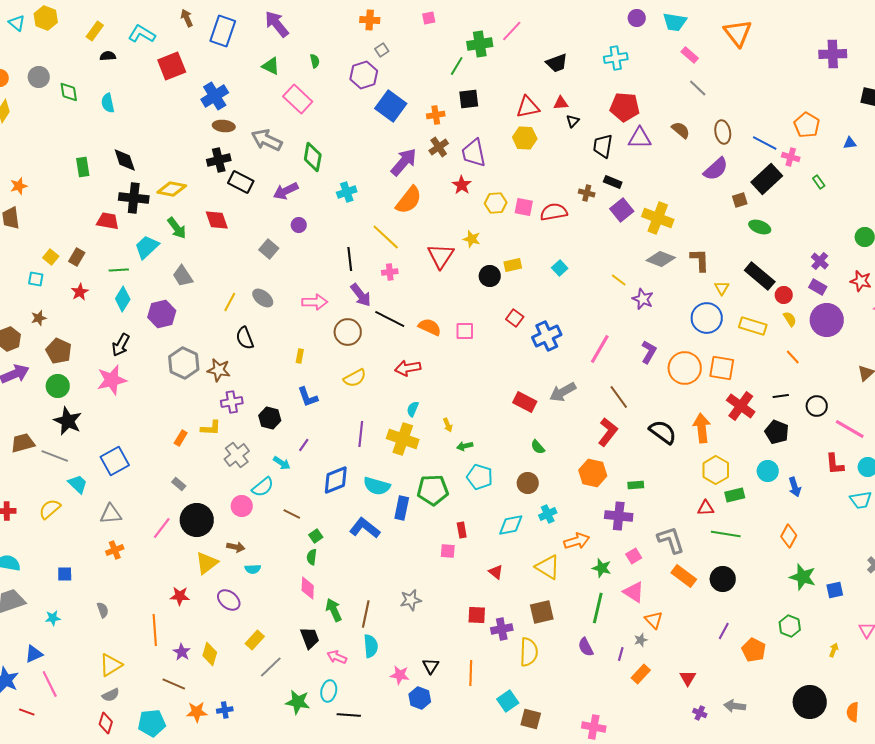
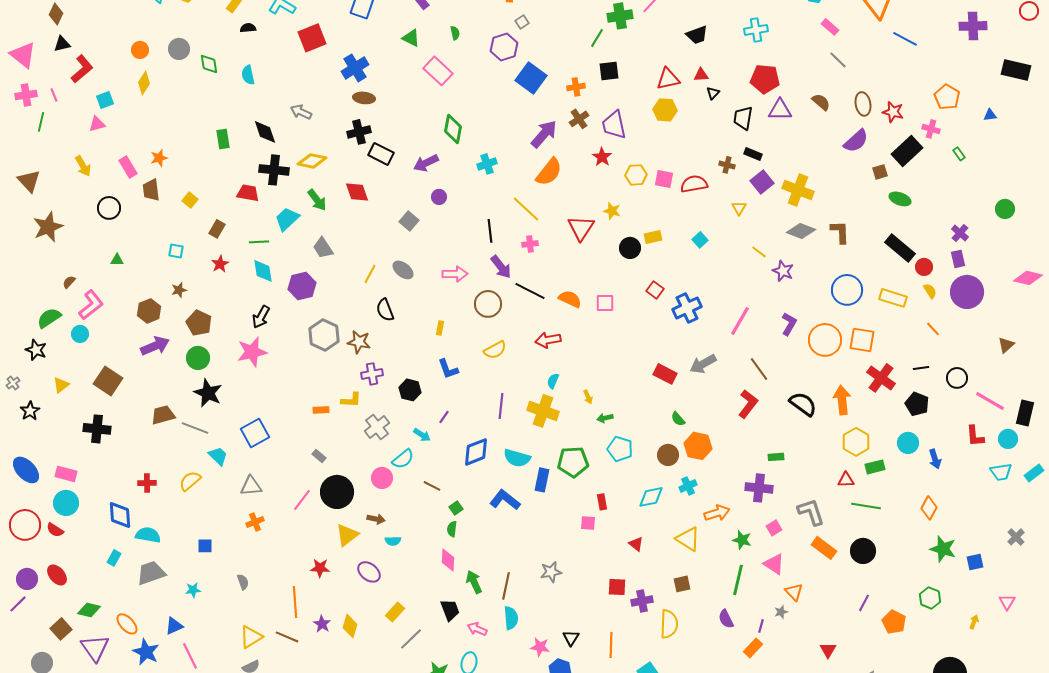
gray arrow: (267, 140) -> (301, 112), moved, size x0.7
blue line: (765, 143) -> (905, 39), moved
yellow square: (51, 257) -> (190, 200), moved
red star: (861, 281) -> (893, 112), moved
purple rectangle: (818, 287) -> (958, 259), turned 48
yellow triangle: (722, 288) -> (739, 208), moved
cyan diamond: (123, 299) -> (263, 271), turned -40
orange rectangle: (181, 438) -> (321, 410), turned 56
orange hexagon: (593, 473) -> (698, 446), moved
brown square: (542, 612) -> (682, 584), size x0.7
orange rectangle: (641, 674) -> (753, 648), moved
brown line: (174, 684) -> (287, 637), moved

